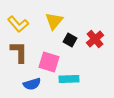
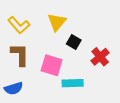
red cross: (95, 39) -> (100, 57), moved
blue semicircle: (32, 84) -> (14, 88), moved

